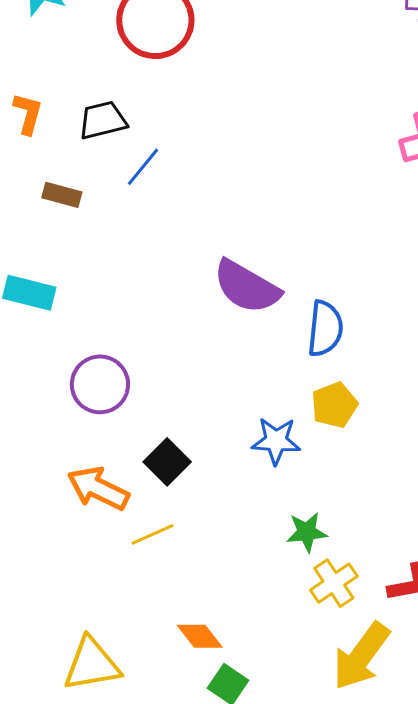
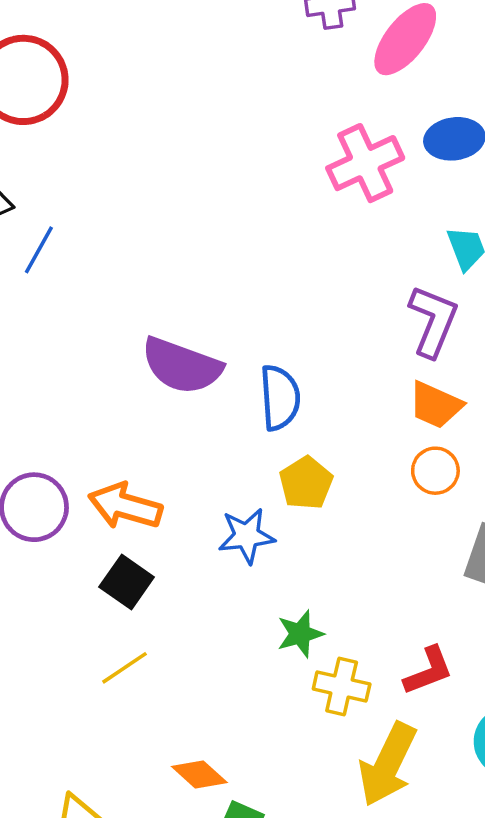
orange arrow: (98, 488) -> (125, 506), moved
yellow cross: (334, 583) -> (342, 687), turned -33

